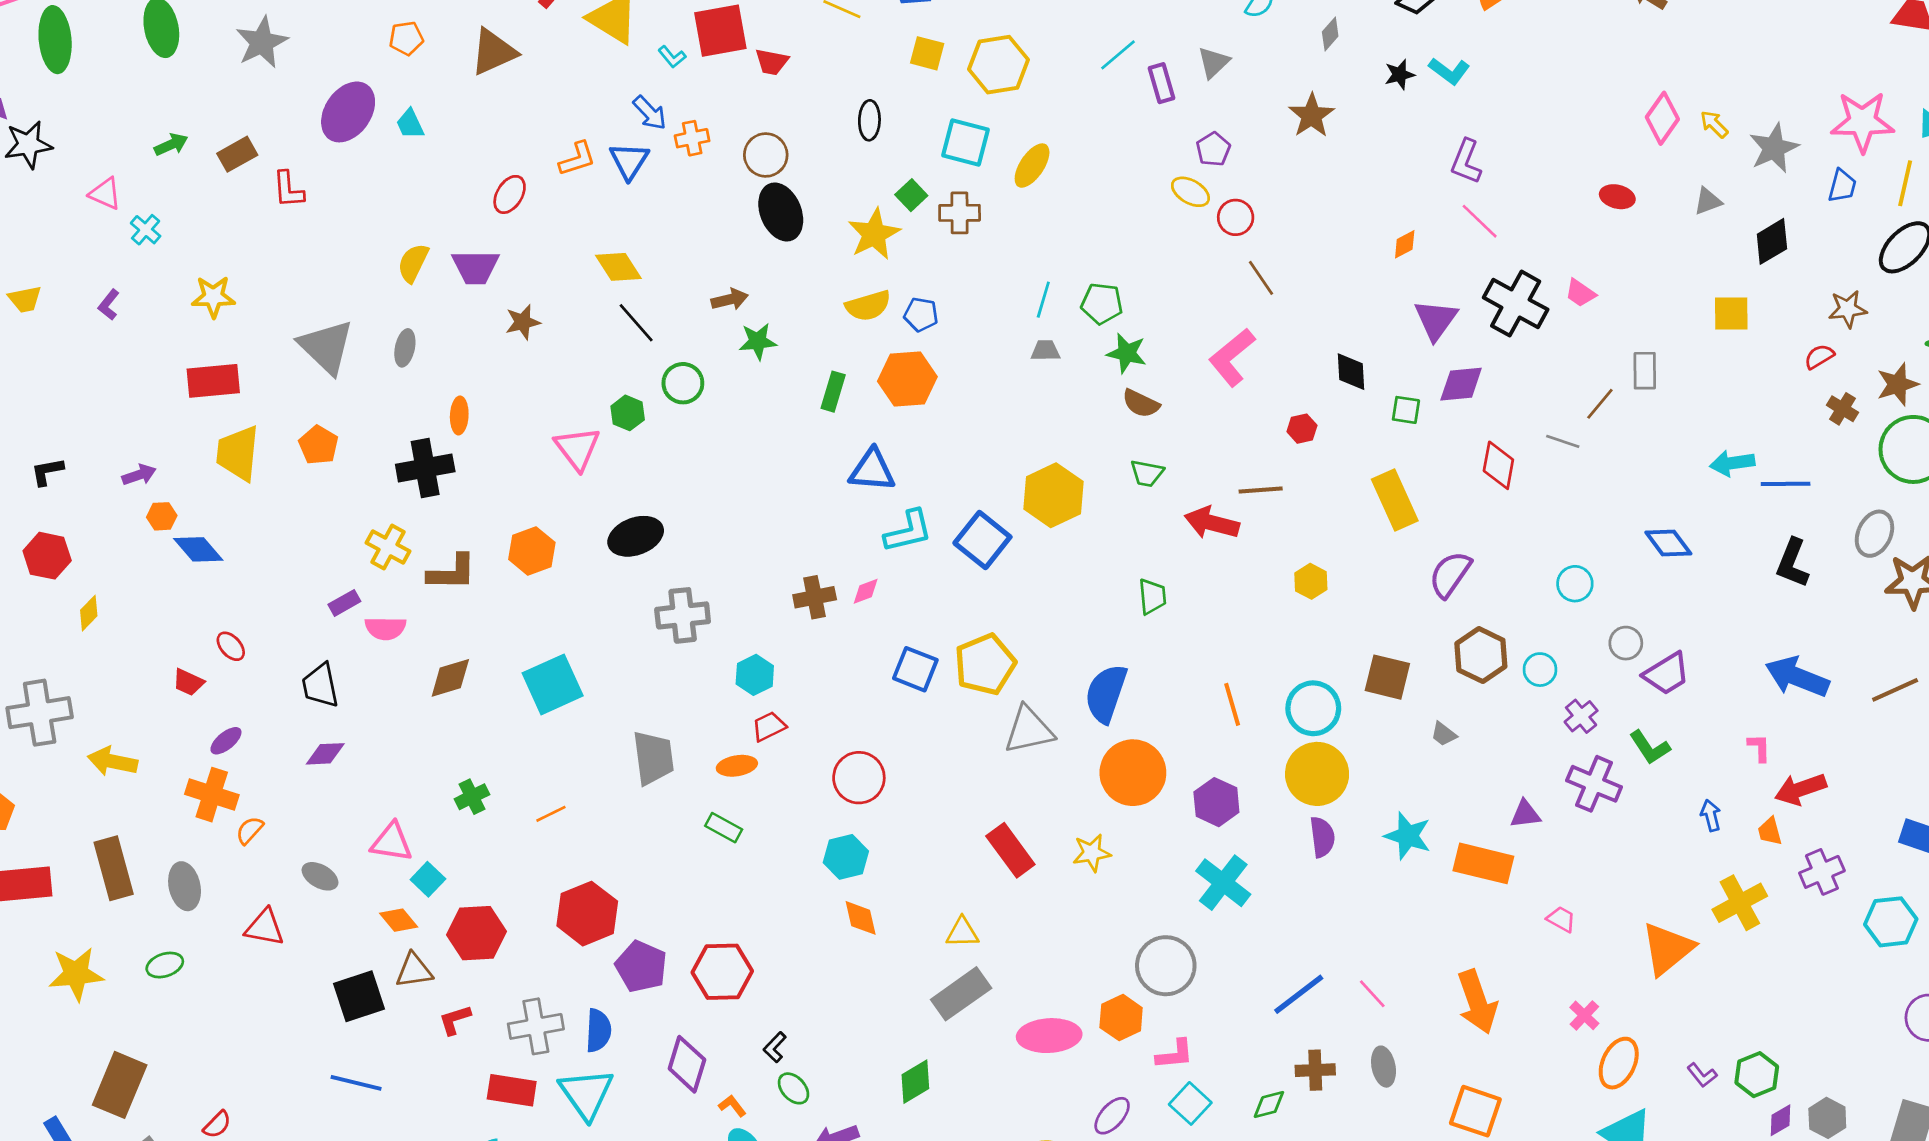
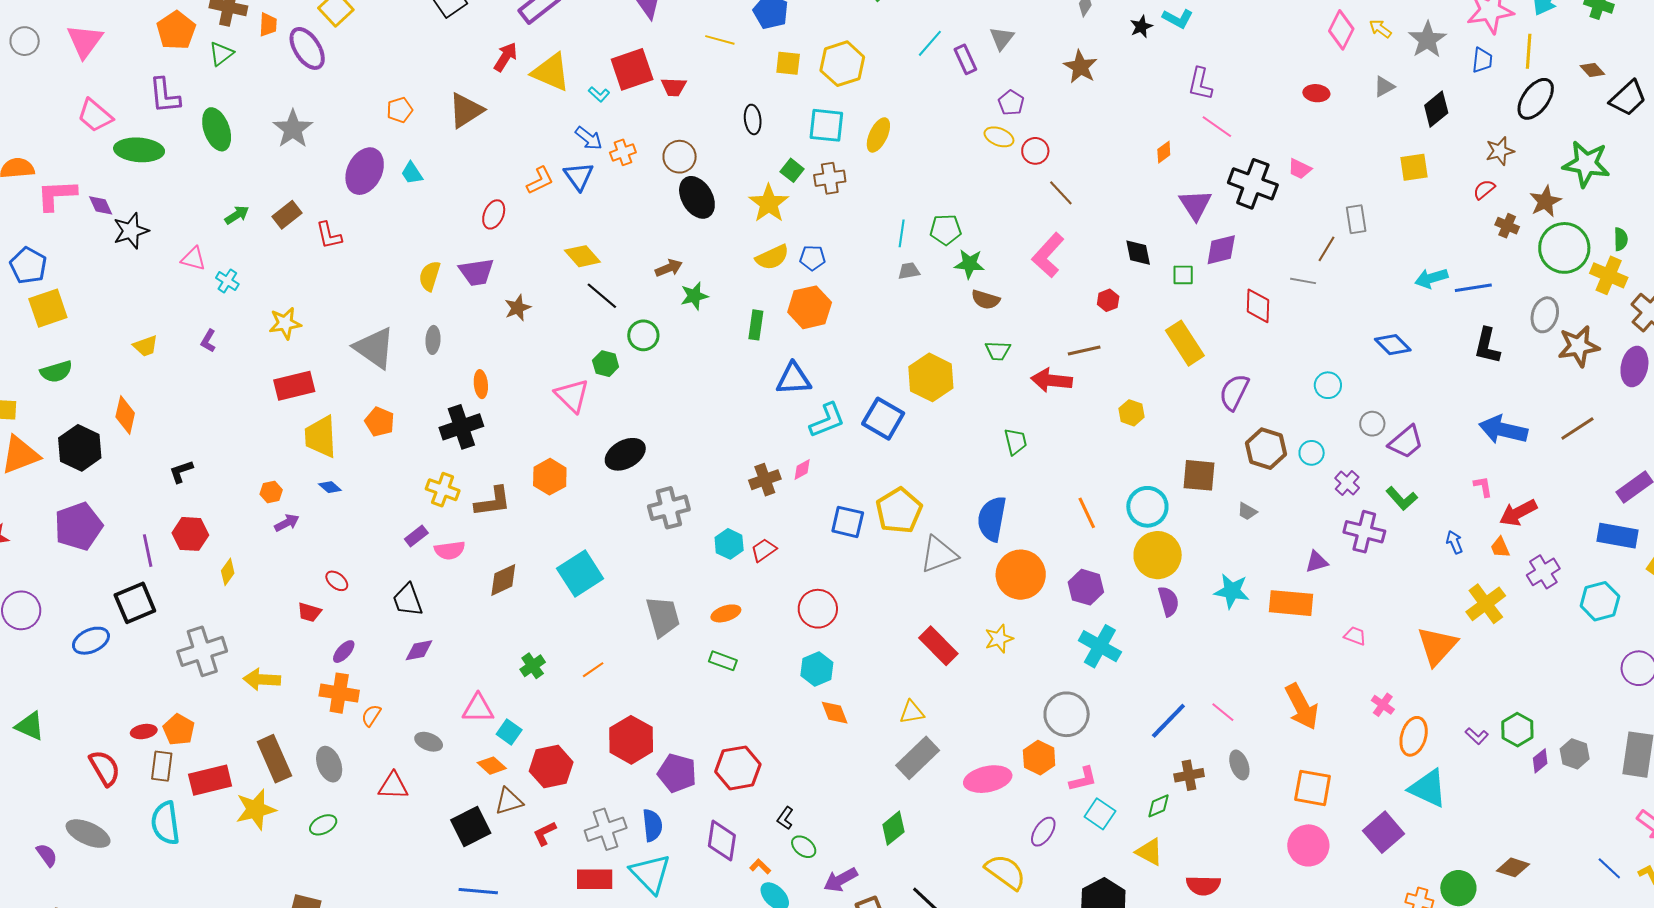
green ellipse: (55, 40) -> (139, 150), turned -72
purple arrow: (139, 475) -> (287, 523), moved
blue diamond: (198, 549) -> (330, 487), moved, size x0.6
red trapezoid: (769, 726) -> (764, 550), moved
yellow star: (76, 974) -> (256, 809), moved

